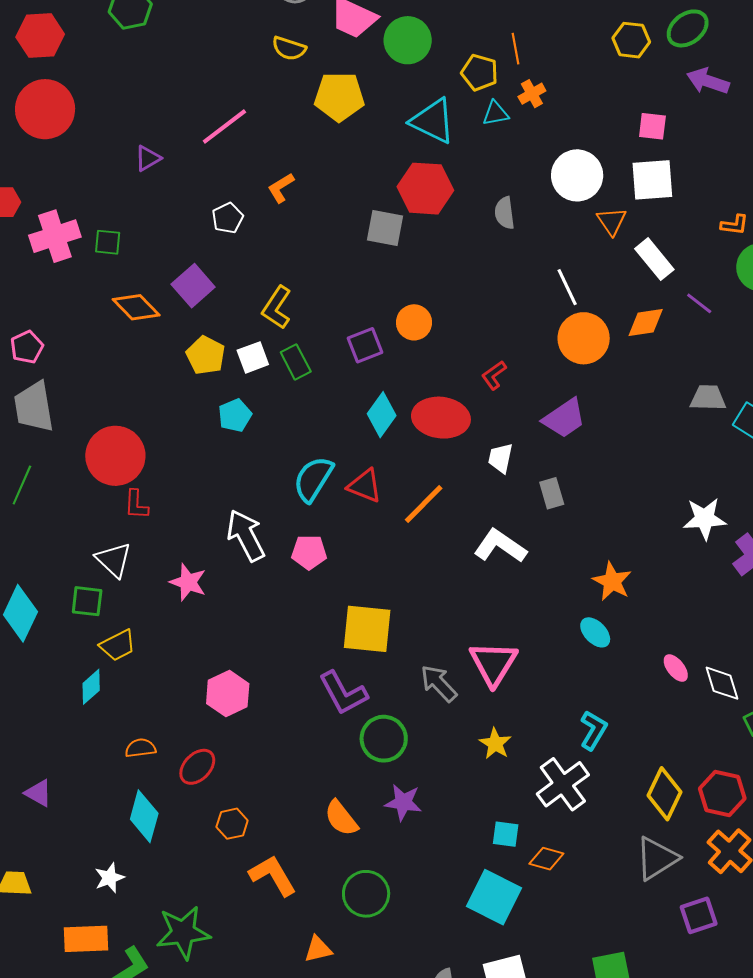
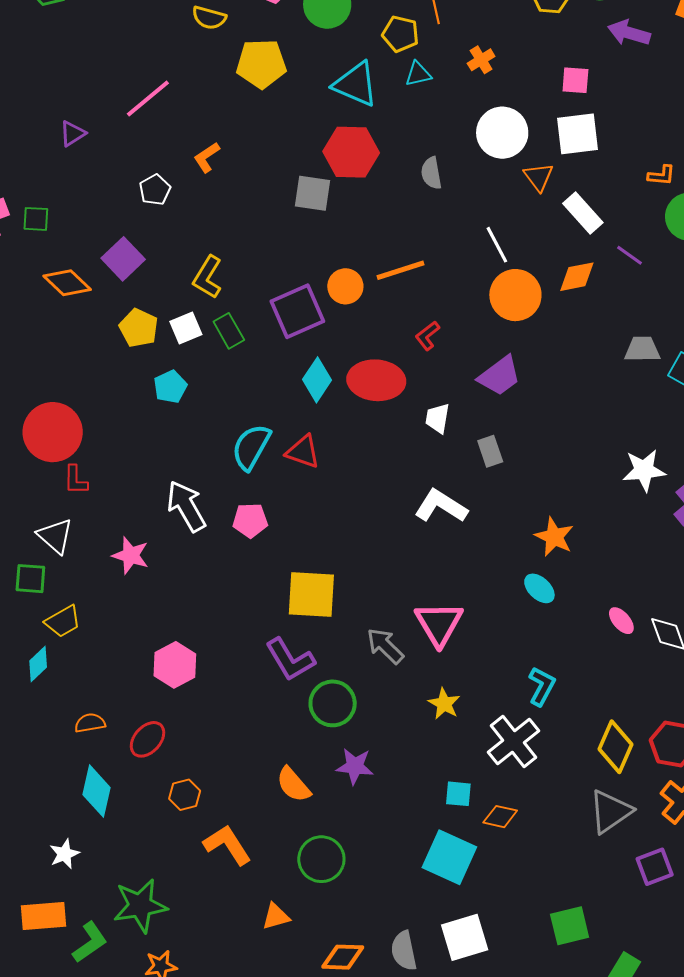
orange cross: (532, 94) -> (481, 60), moved
purple square: (365, 345) -> (297, 311), size x1.5
orange line: (424, 504) -> (400, 270), moved, turned 30

